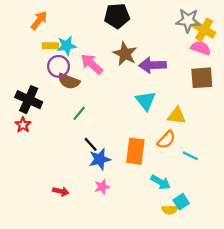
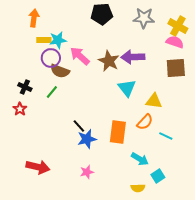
orange arrow: (39, 20) -> (34, 18), turned -30
gray star: (188, 20) -> (144, 18), moved
brown star: (125, 54) -> (109, 61), moved
black cross: (29, 100) -> (25, 87), size x0.6
green line: (79, 113) -> (52, 92), moved
pink star: (102, 187) -> (87, 172), moved
red arrow: (61, 191) -> (38, 167), moved, size x1.6
yellow semicircle: (170, 210) -> (138, 188), moved

